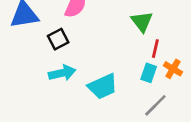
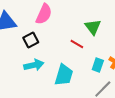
red line: (155, 49) -> (77, 44), moved, turned -72
cyan trapezoid: (103, 86) -> (64, 75), turned -50

